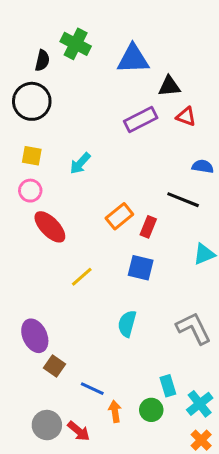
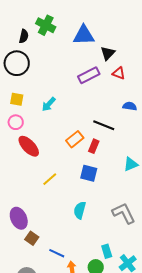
black triangle: (169, 86) -> (108, 53), turned -42
black line: (183, 200) -> (104, 125), moved

